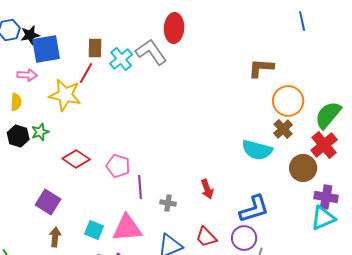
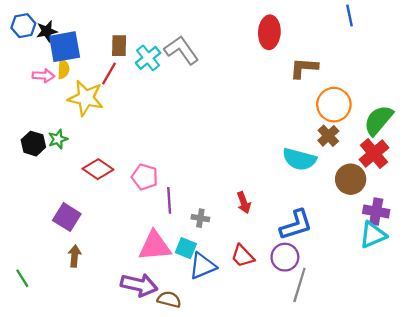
red ellipse: (174, 28) -> (269, 32), moved
yellow semicircle: (16, 102) -> (63, 69), moved
cyan square: (94, 230) -> (186, 248), moved

